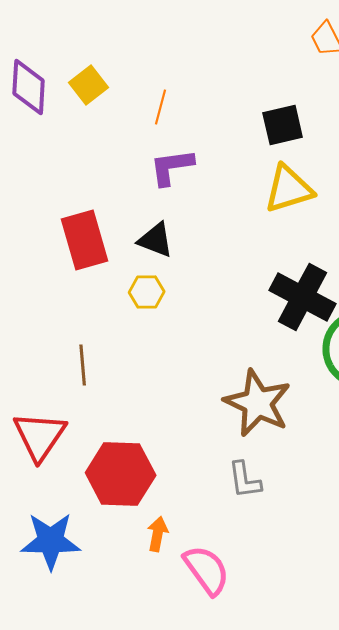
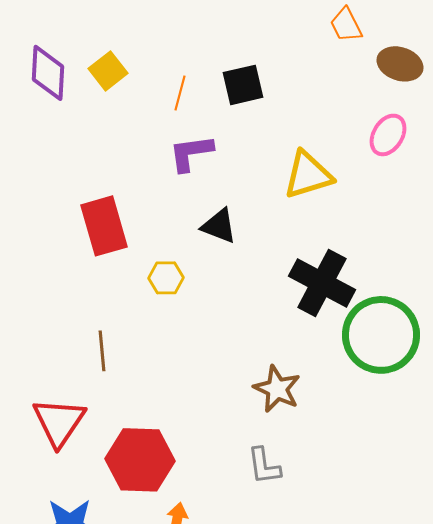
black square: (283, 125) -> (243, 85), moved
black triangle: (156, 240) -> (219, 226), moved
brown star: (258, 403) -> (277, 389), size x0.7

